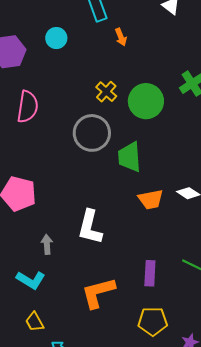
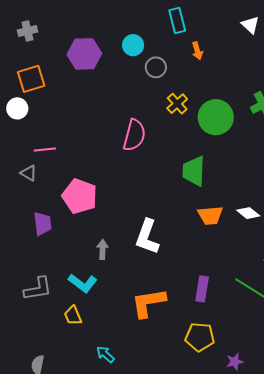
pink semicircle: (28, 107) -> (134, 135), moved
gray circle: (92, 133) -> (156, 67), moved, size x0.6
yellow trapezoid: (35, 322) -> (73, 316), moved

